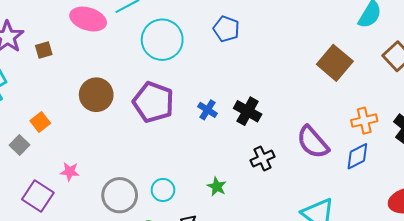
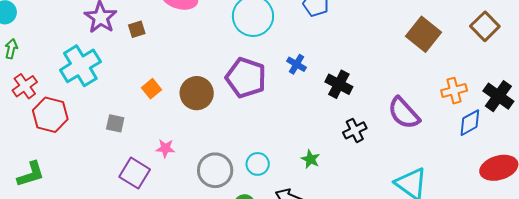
brown circle: (96, 95) -> (197, 93), moved
blue cross: (208, 110) -> (296, 64), moved
orange square: (40, 122) -> (152, 89), moved
gray square: (19, 145) -> (115, 123), turned -30
blue diamond: (357, 156) -> (470, 123), moved

